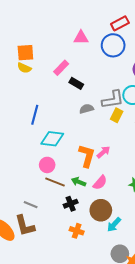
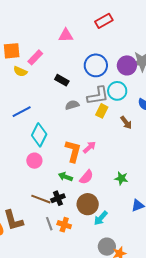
blue circle: (113, 45) -> (96, 65), moved
yellow semicircle: (24, 68) -> (20, 71), moved
pink rectangle: (61, 68) -> (35, 57), moved
blue line: (35, 115) -> (22, 112), turned 48
cyan diamond: (52, 139) -> (39, 135), turned -70
brown line: (55, 182) -> (41, 199), moved
gray line: (31, 205) -> (49, 224), moved, turned 48

